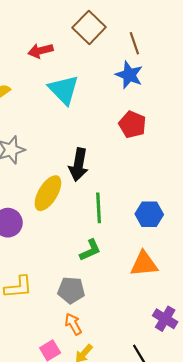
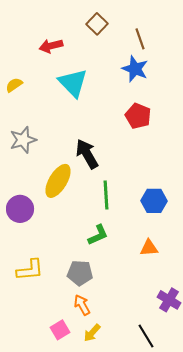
brown square: (89, 27) -> (97, 24), size x0.7
black arrow: (79, 165) -> (87, 154), turned 140
orange triangle: (144, 264) -> (149, 248), size x0.7

